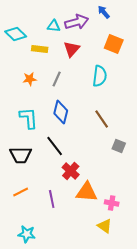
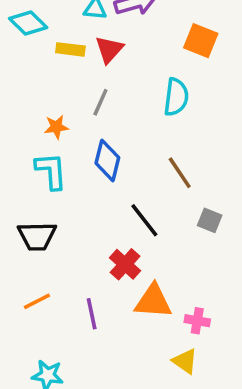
red triangle: (72, 49) -> (109, 49), moved
orange star: (30, 79) -> (56, 127), moved
black line: (55, 146) -> (144, 220), moved

